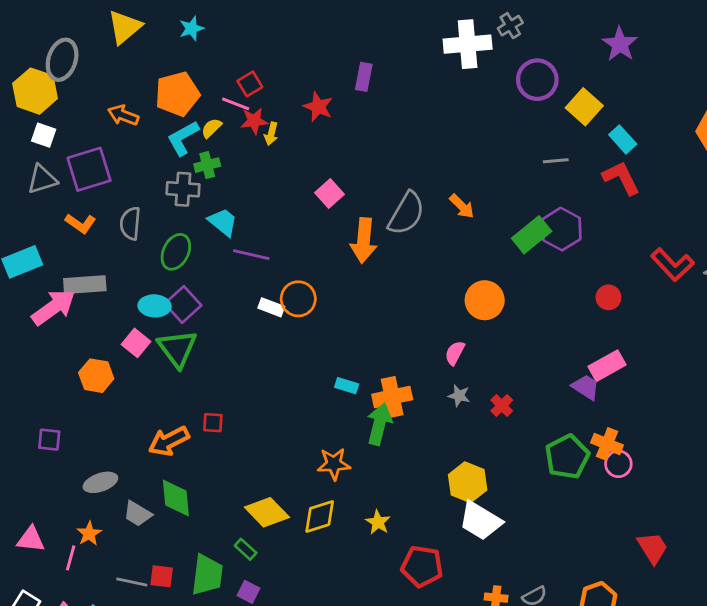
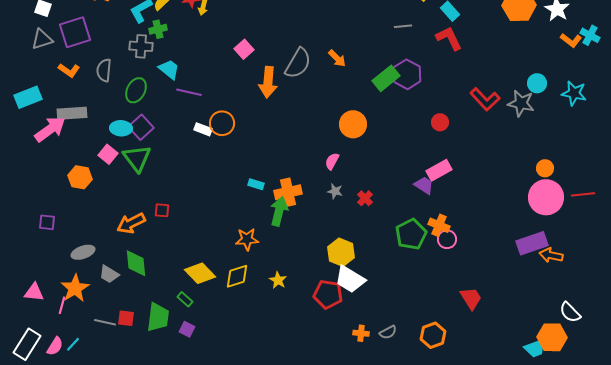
orange star: (89, 534) -> (75, 288), size x1.6
red pentagon: (422, 566) -> (328, 294), moved

